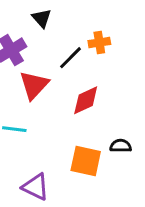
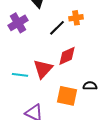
red triangle: (34, 85) -> (43, 69), moved

